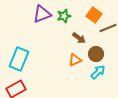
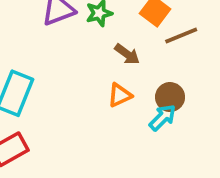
brown circle: (96, 54) -> (170, 97), moved

